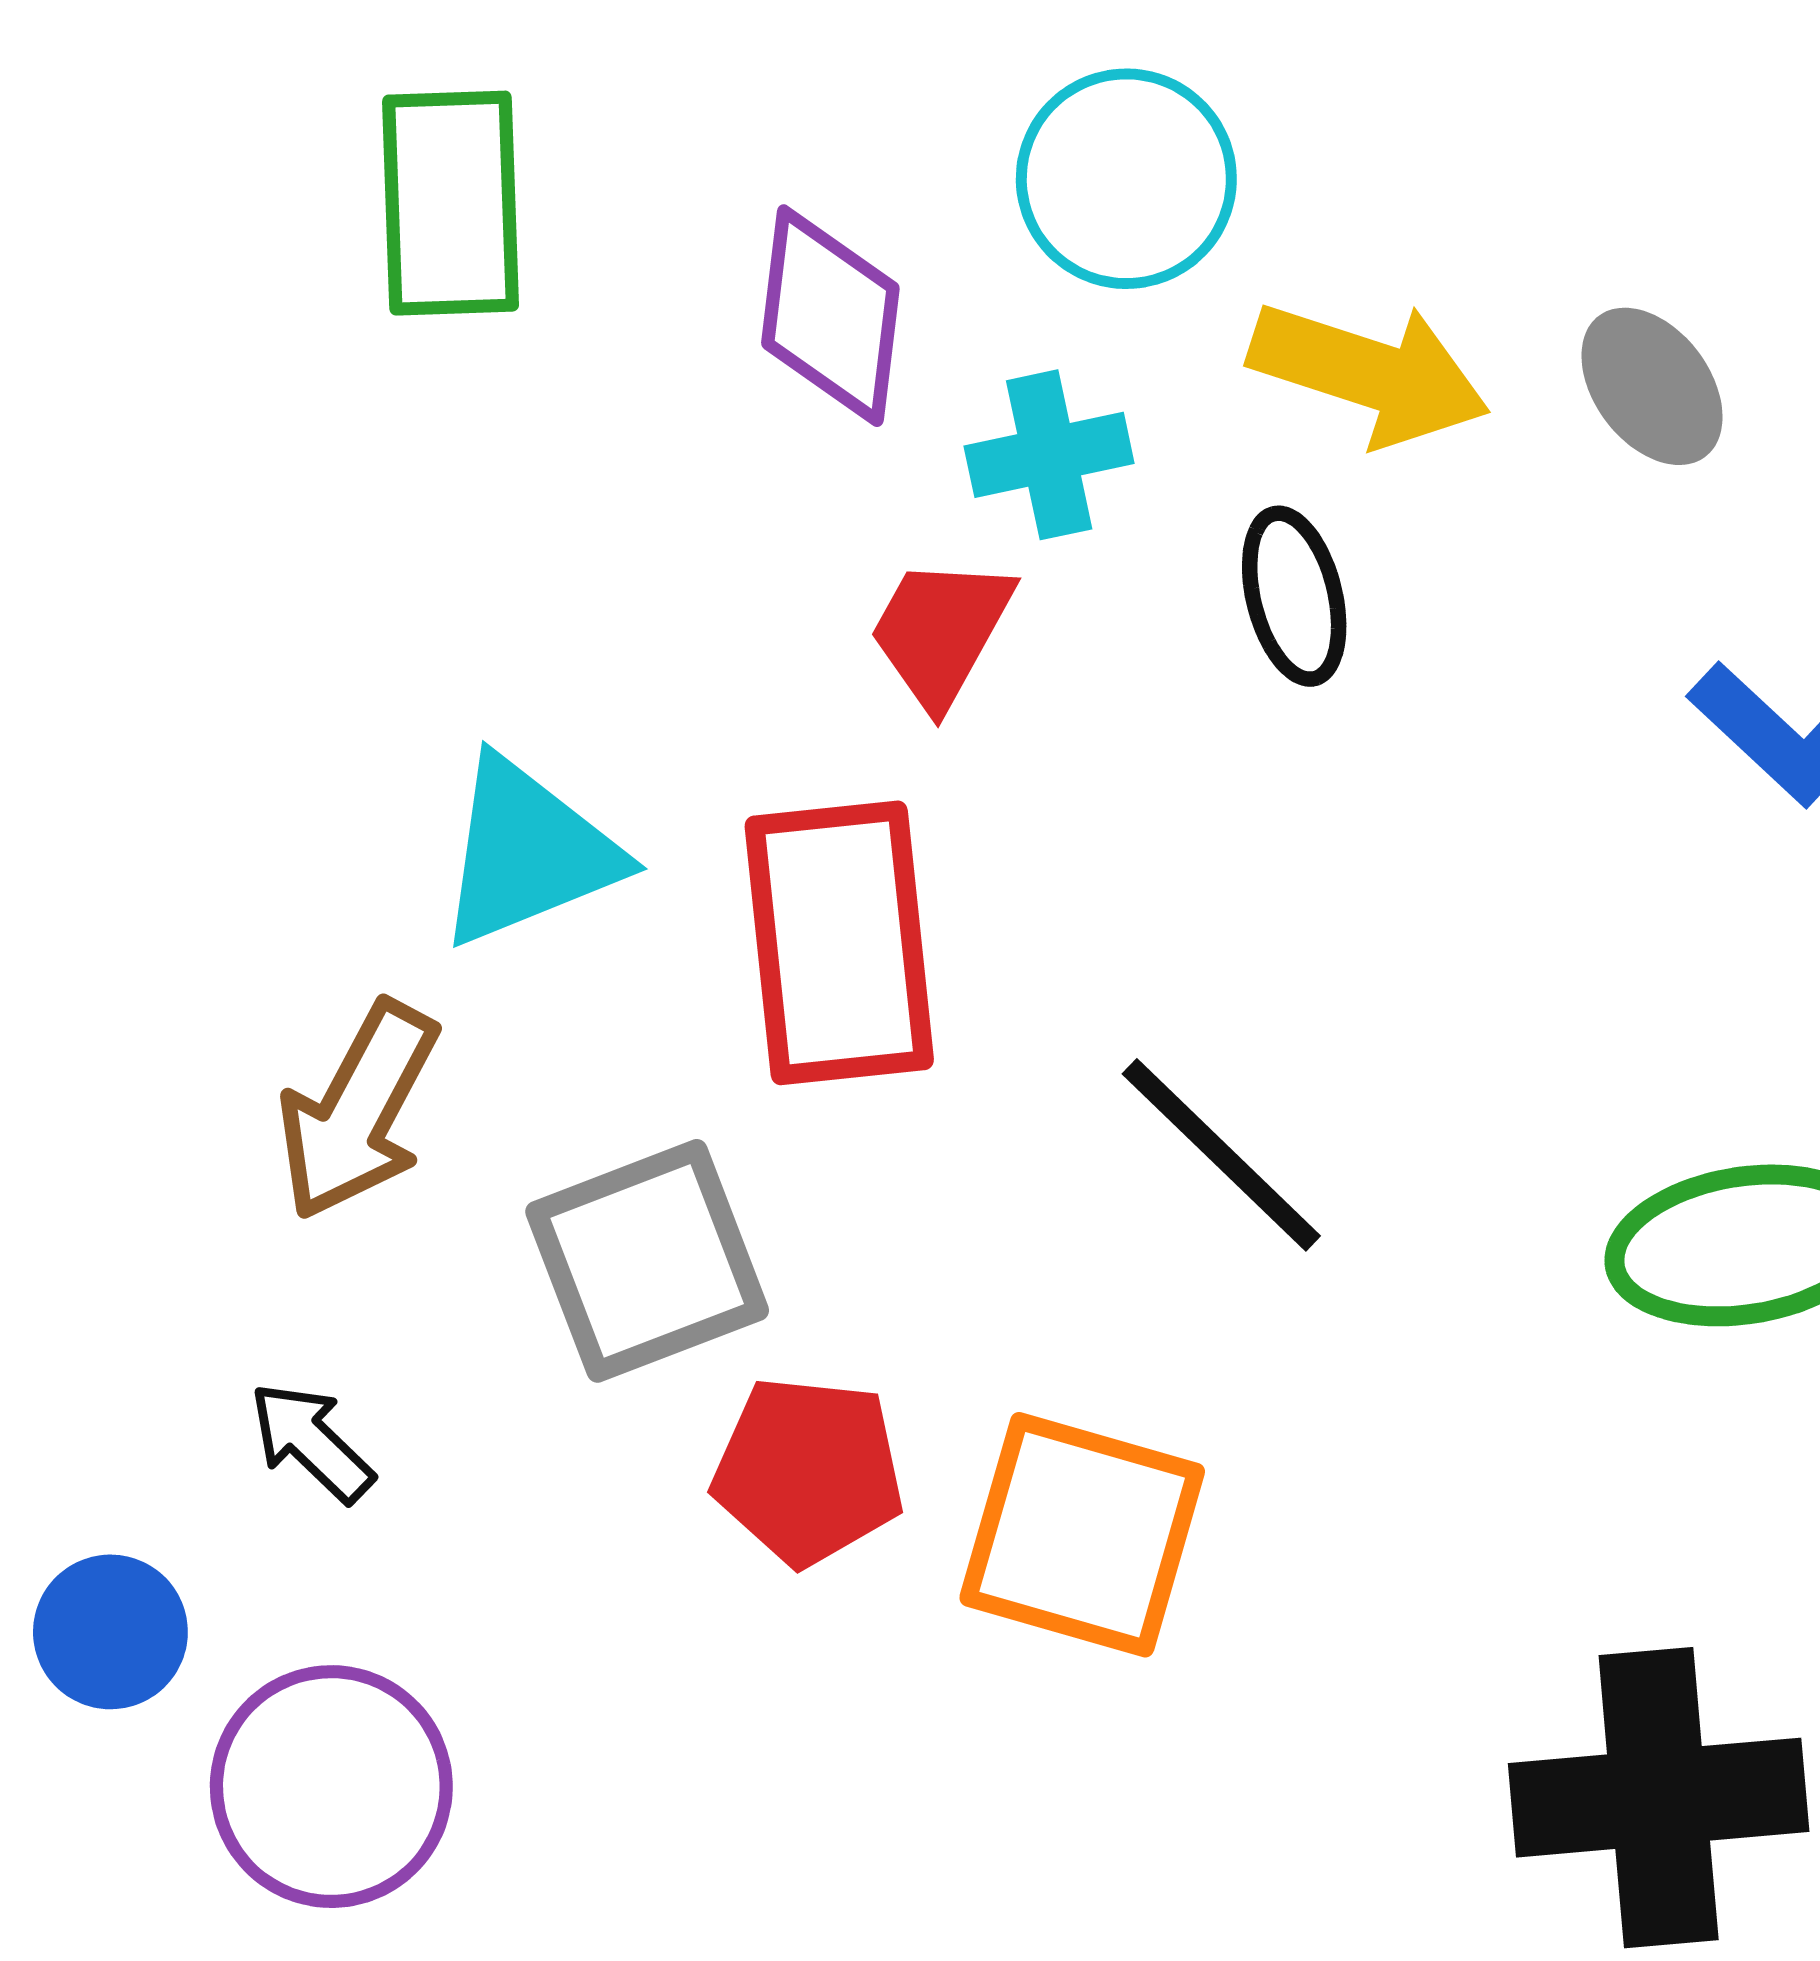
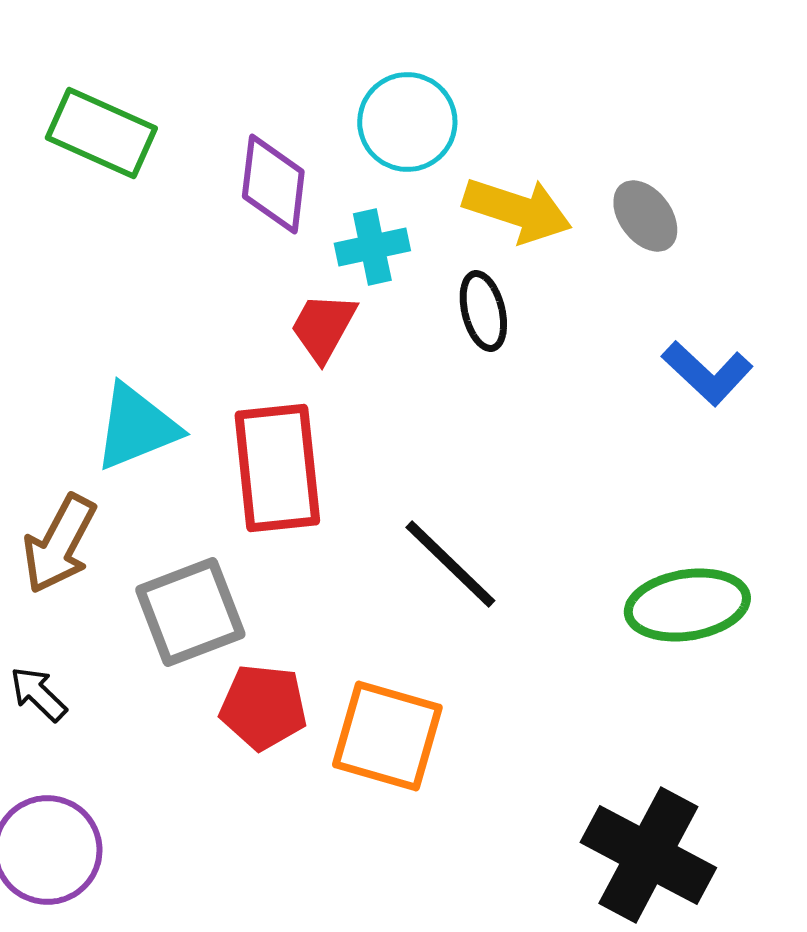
green rectangle: (451, 203) -> (101, 133), turned -64
black cross: (1659, 1798) -> (648, 855), turned 33

